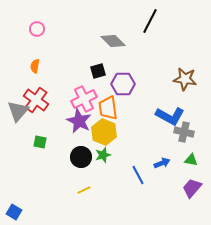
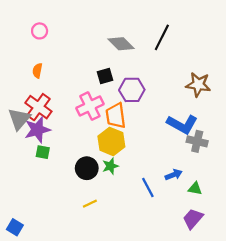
black line: (150, 21) -> (162, 37), moved
purple star: (79, 121) -> (37, 130), moved, turned 30
green triangle: (191, 160) -> (195, 189), moved
purple trapezoid: (192, 188) -> (193, 219), moved

